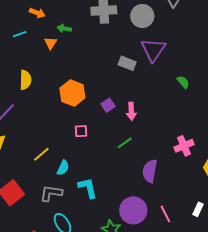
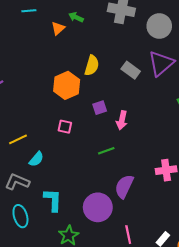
yellow semicircle: (25, 80) -> (92, 65), moved
cyan L-shape: (88, 188) -> (53, 200), moved
purple circle: (133, 210) -> (98, 207), moved

